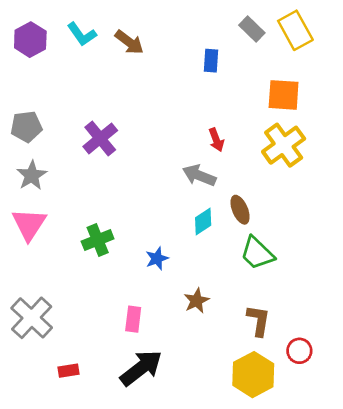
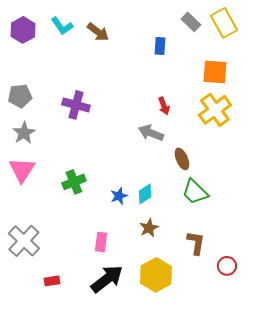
purple cross: (100, 138) -> (76, 105), turned -36
cyan diamond: (203, 222) -> (145, 194), moved
yellow hexagon: (253, 375) -> (156, 275), moved

